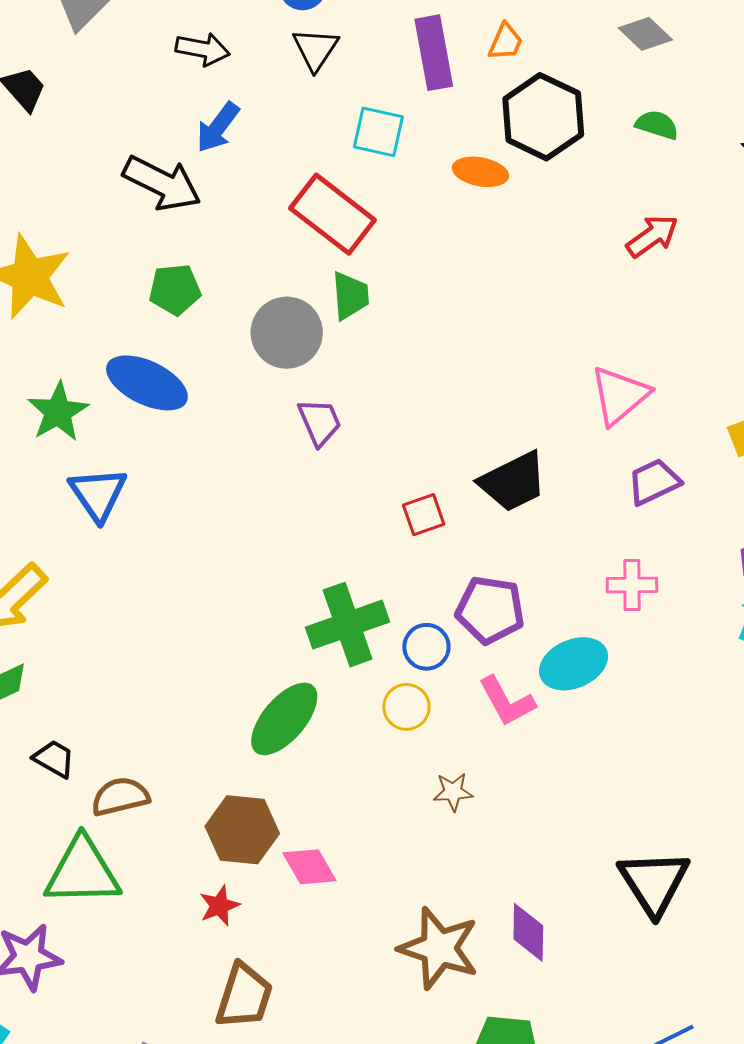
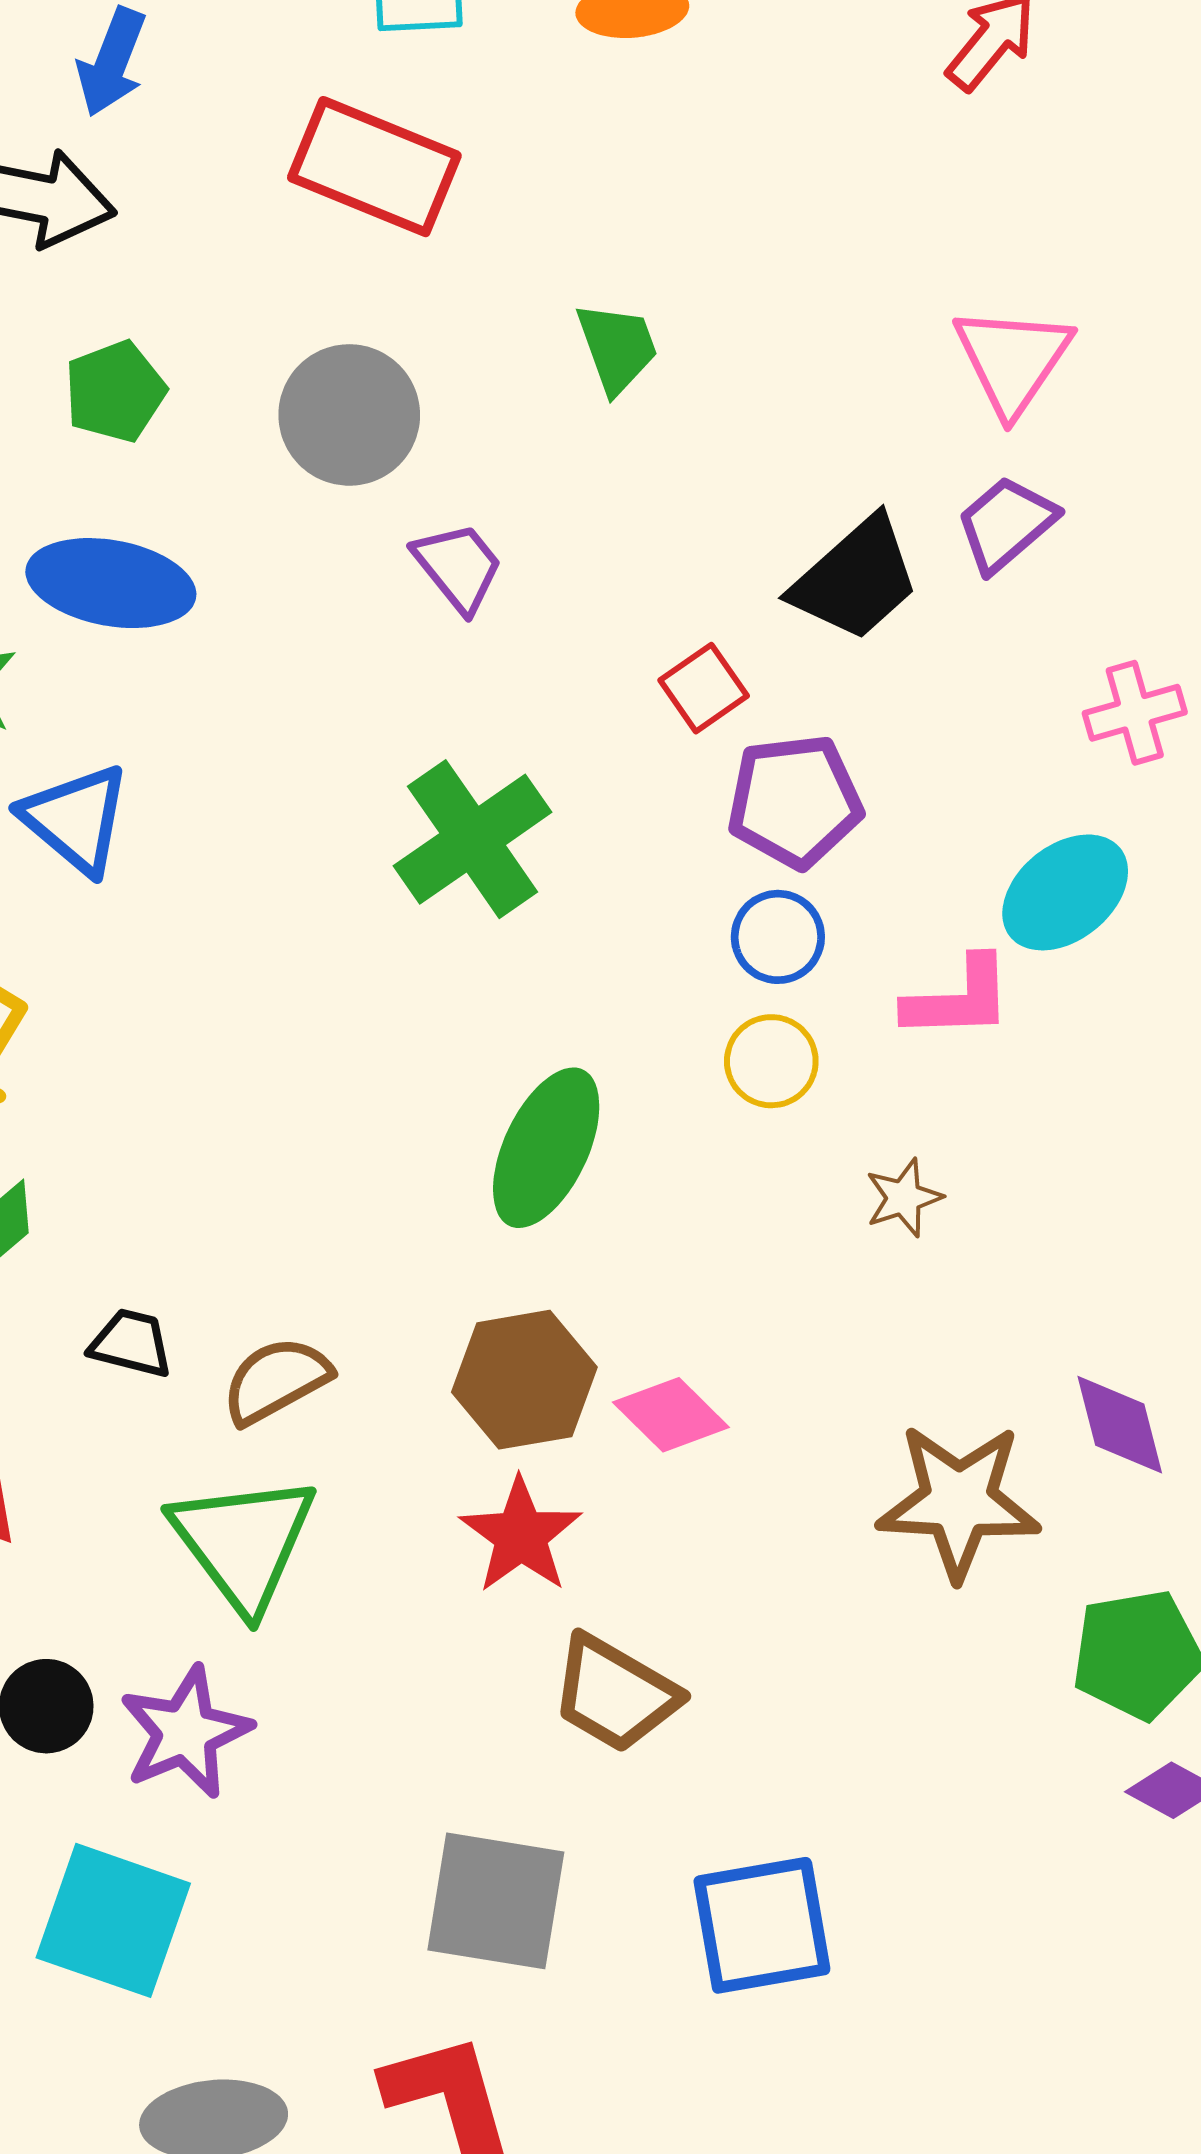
green trapezoid: (350, 296) -> (617, 348), moved
purple trapezoid: (654, 482) -> (1006, 524), moved
purple pentagon: (490, 610) -> (795, 801), moved
green cross: (348, 625) -> (473, 839), moved
pink L-shape: (507, 701) -> (958, 998), turned -48
green triangle: (82, 872) -> (244, 1542), turned -50
red star: (219, 906) -> (521, 1535), size x1.5
brown trapezoid: (244, 996) -> (615, 1694), turned 118

